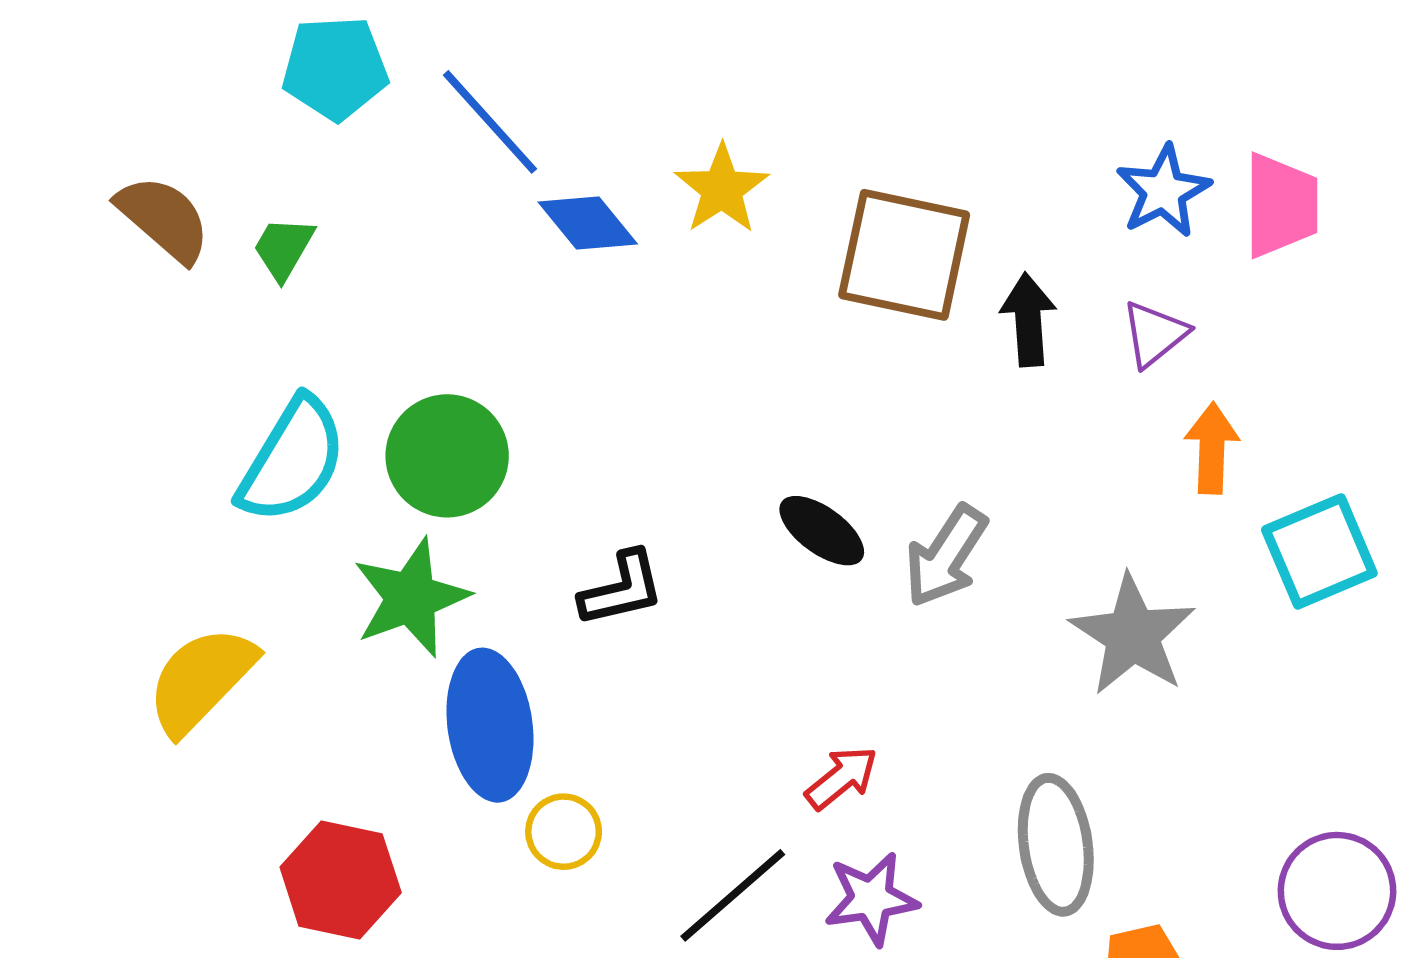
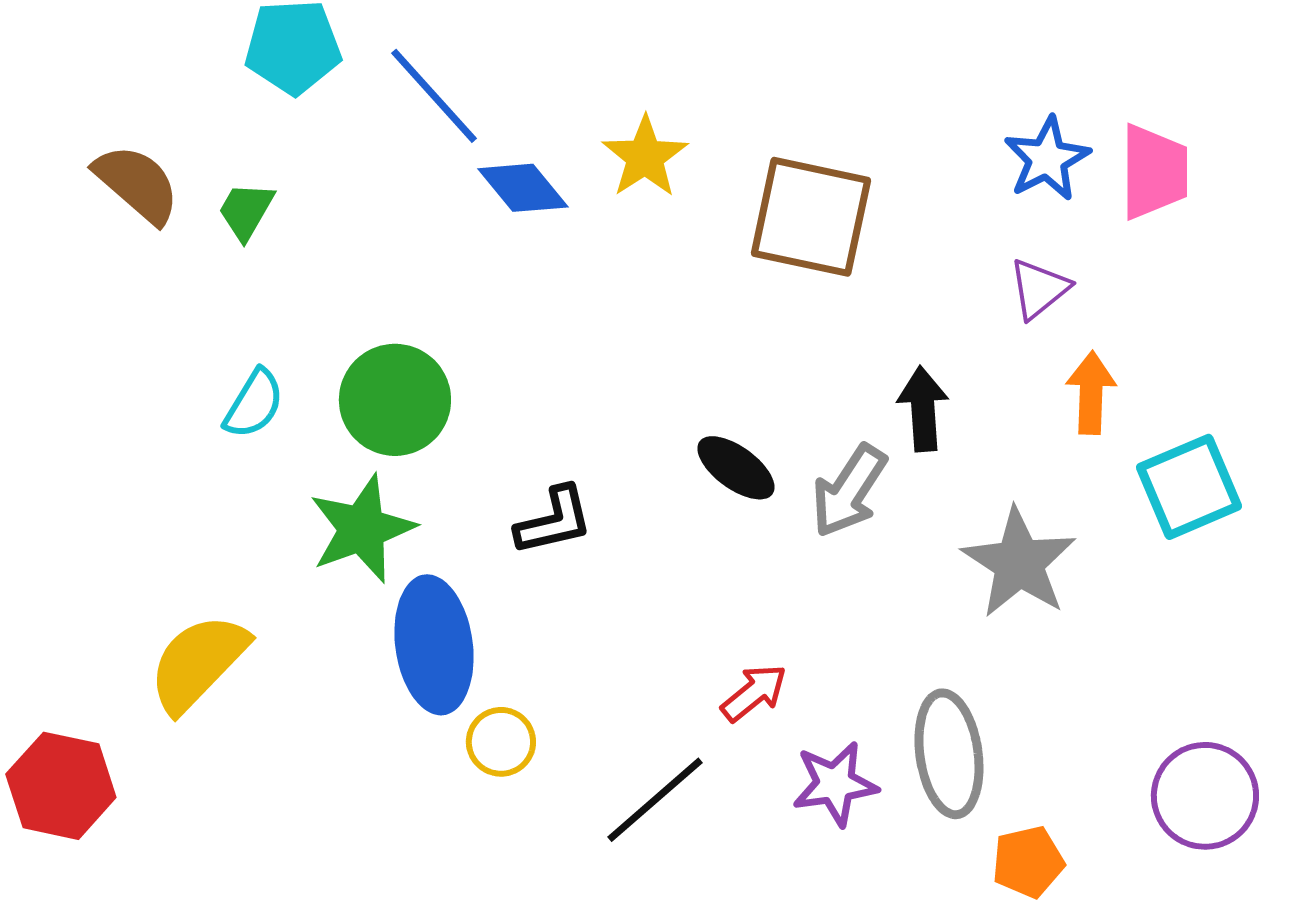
black arrow: (1028, 320) -> (923, 409), moved
cyan semicircle: (292, 460) -> (254, 404), size x0.6
yellow semicircle: (201, 680) -> (198, 663), moved
red hexagon: (341, 880) -> (61, 786), moved
purple star: (871, 899) -> (835, 784), moved

